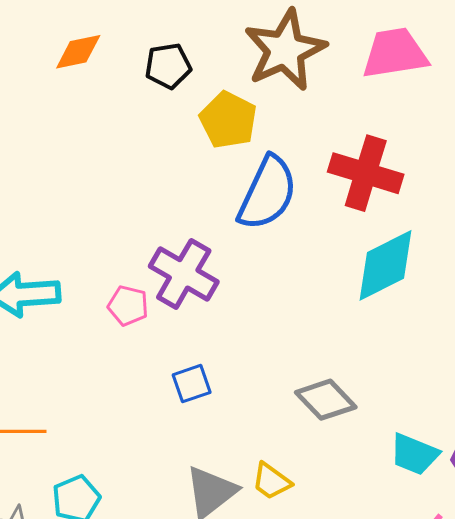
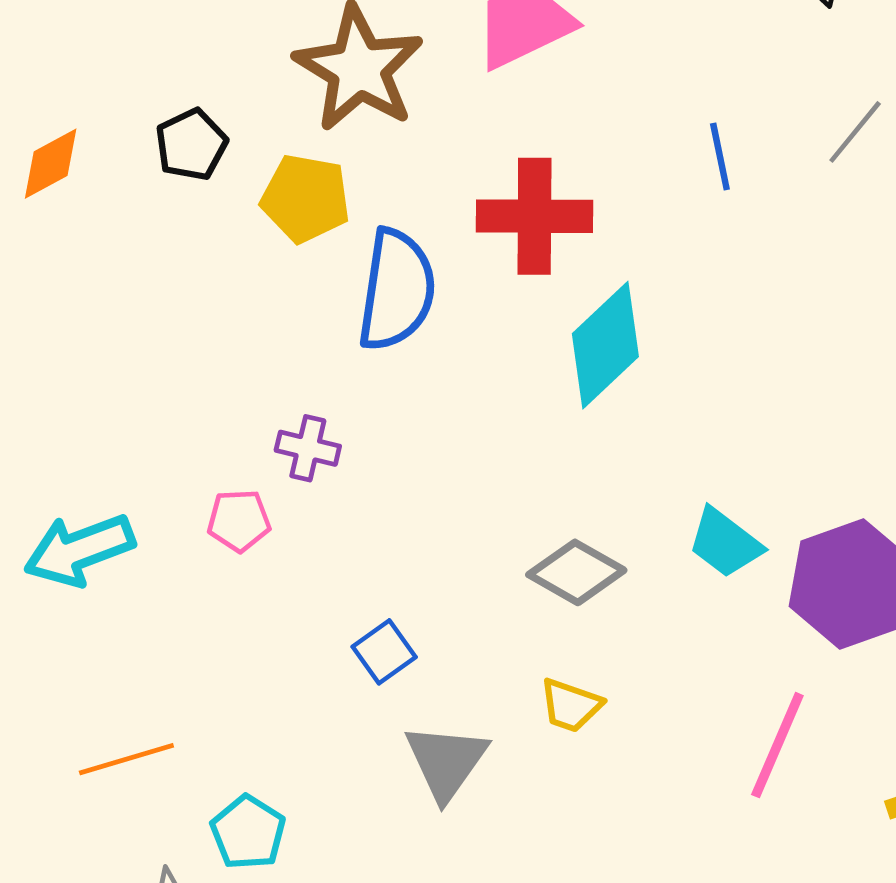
purple cross: (184, 274) -> (308, 448), size x0.6
blue square: (192, 384) -> (384, 652), moved
cyan trapezoid: (414, 454) -> (725, 543), moved, turned 32
yellow trapezoid: (271, 481) -> (571, 705), moved

